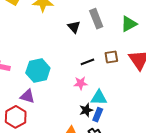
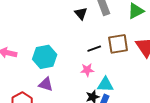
brown square: (111, 57) -> (118, 44), size x1.5
purple triangle: (27, 96) -> (46, 84), moved

